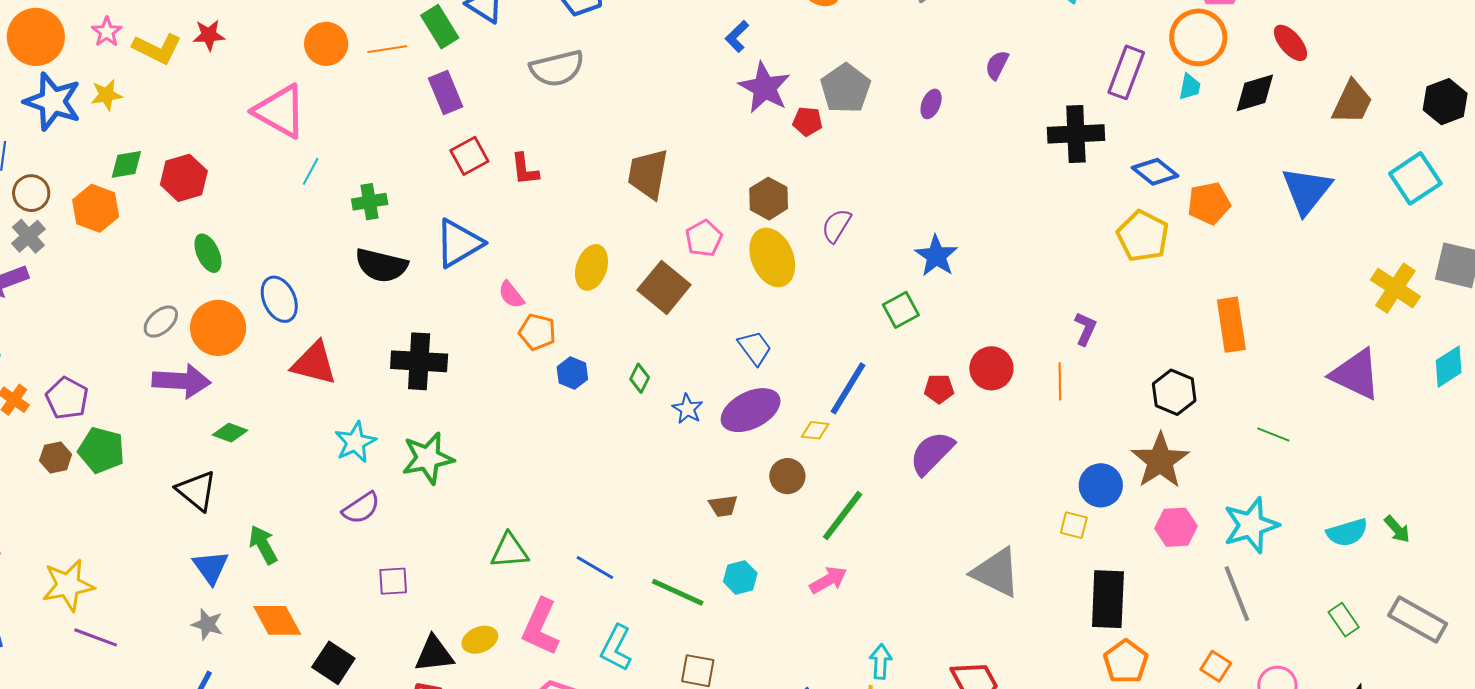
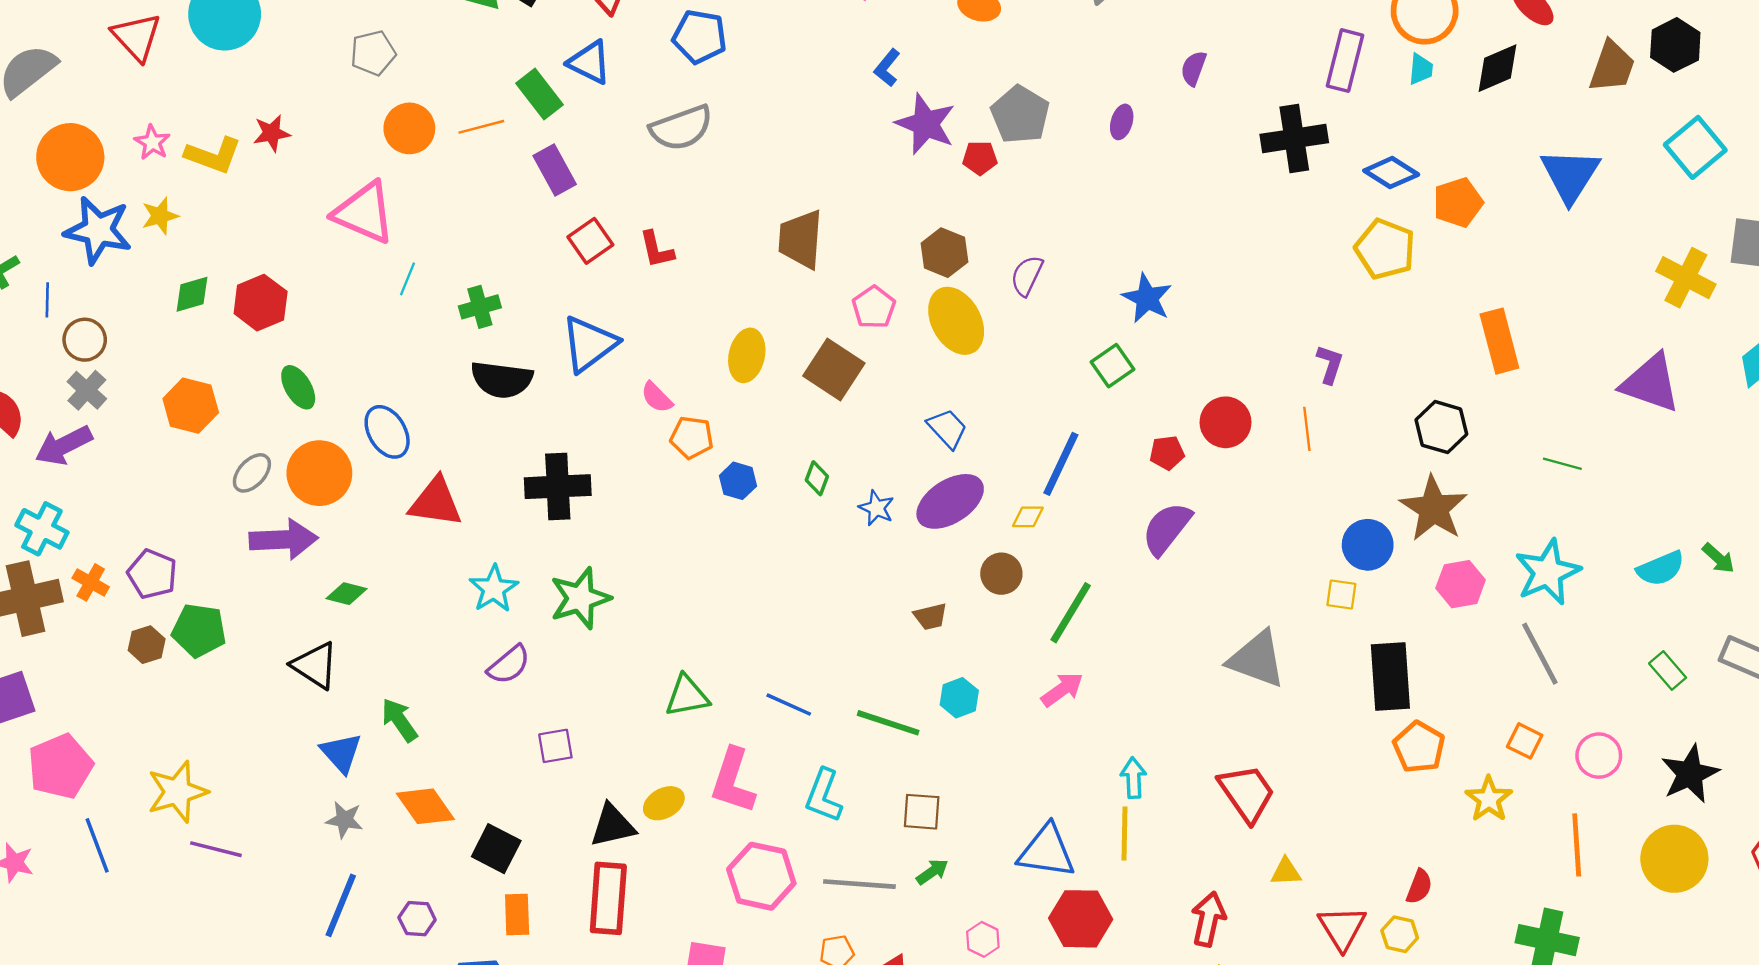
black hexagon: (1445, 102) -> (1675, 45), moved
orange hexagon: (96, 208) -> (191, 406), moved

